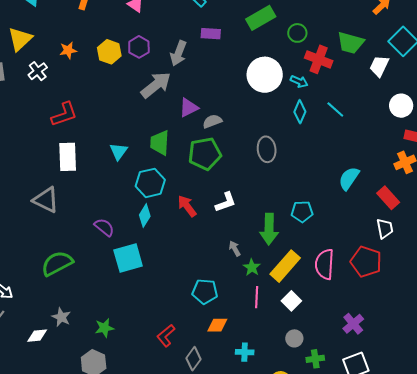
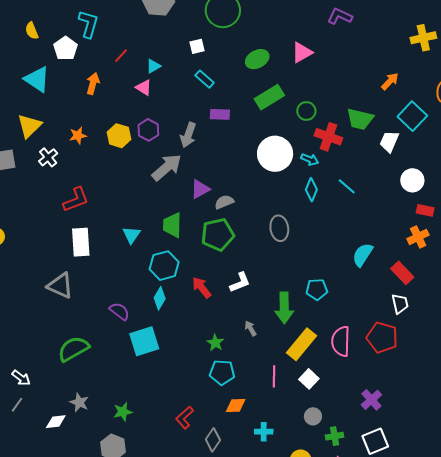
green star: (252, 267) -> (215, 343), moved

